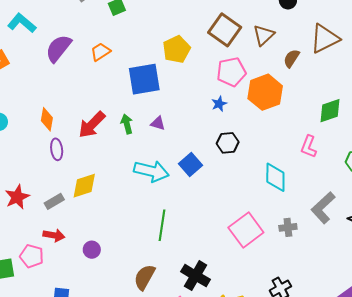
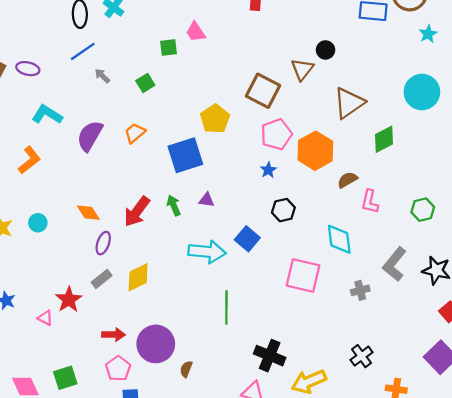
brown triangle: (264, 35) -> (302, 69), moved
brown triangle: (325, 39) -> (349, 103), moved
brown semicircle: (291, 58) -> (347, 180), moved, turned 36
green diamond: (330, 111) -> (384, 139), moved
orange diamond: (47, 119) -> (88, 213), turned -35
purple ellipse: (57, 149) -> (103, 243), turned 35
gray rectangle: (54, 201) -> (102, 279), moved
pink square: (246, 230) -> (303, 275), moved, turned -32
purple circle: (92, 250) -> (156, 344), size x2.0
pink pentagon: (32, 256) -> (118, 369), moved, turned 30
brown semicircle: (145, 277) -> (186, 369), moved, size x0.6

